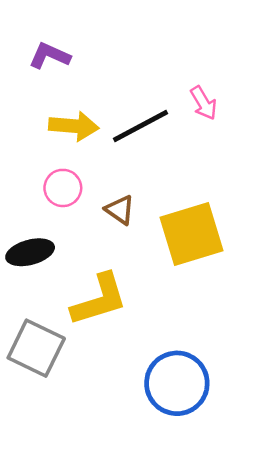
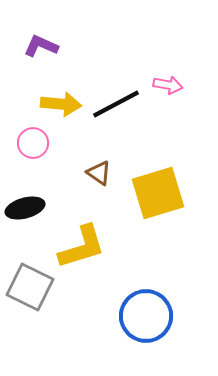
pink arrow: (204, 103) -> (168, 85), turned -48
pink circle: (63, 188) -> (33, 143), moved

